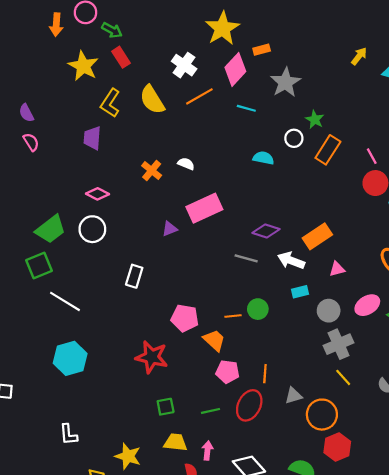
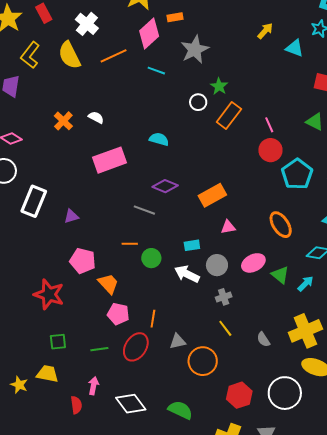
white cross: (184, 65) -> (87, 24), moved
cyan semicircle: (263, 158) -> (159, 139), moved
purple triangle: (170, 229) -> (71, 216), moved
white arrow: (291, 260) -> (187, 274), moved
white rectangle: (134, 276) -> (34, 201), moved, size x1.4
orange line: (233, 316) -> (130, 244), moved
gray cross: (339, 344) -> (224, 297), size x0.6
yellow trapezoid: (175, 442) -> (47, 374), moved
red hexagon: (337, 447) -> (239, 395), moved
yellow star: (128, 456) -> (19, 385), size x0.7

